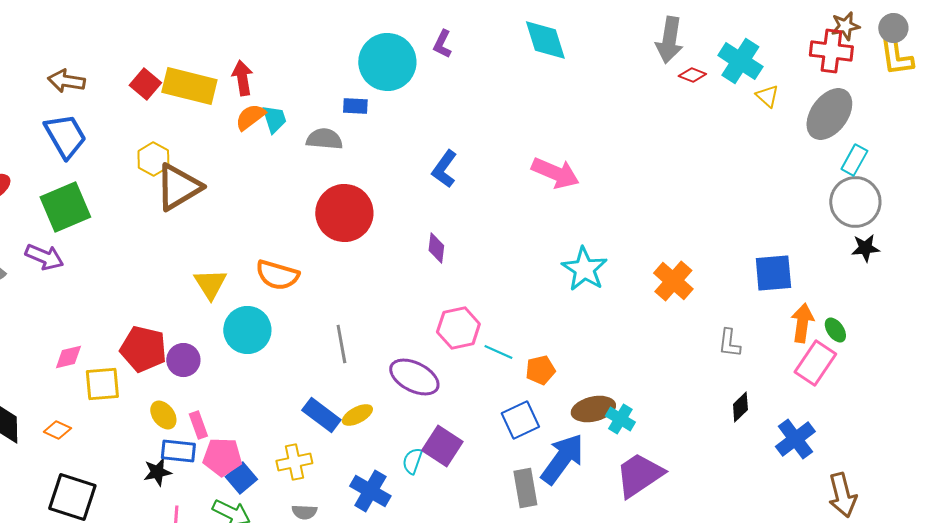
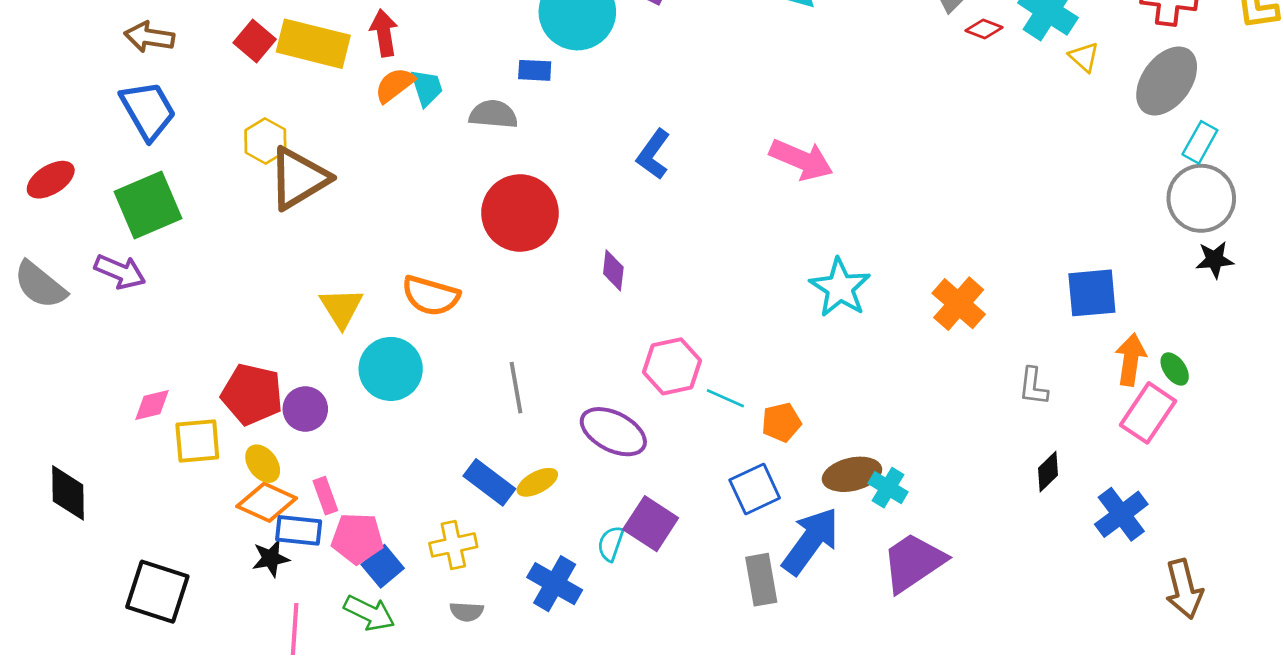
purple diamond: (436, 248) -> (613, 270), moved
yellow ellipse: (163, 415) -> (263, 464), moved
orange diamond: (57, 430) -> (267, 502), moved, size x1.6

